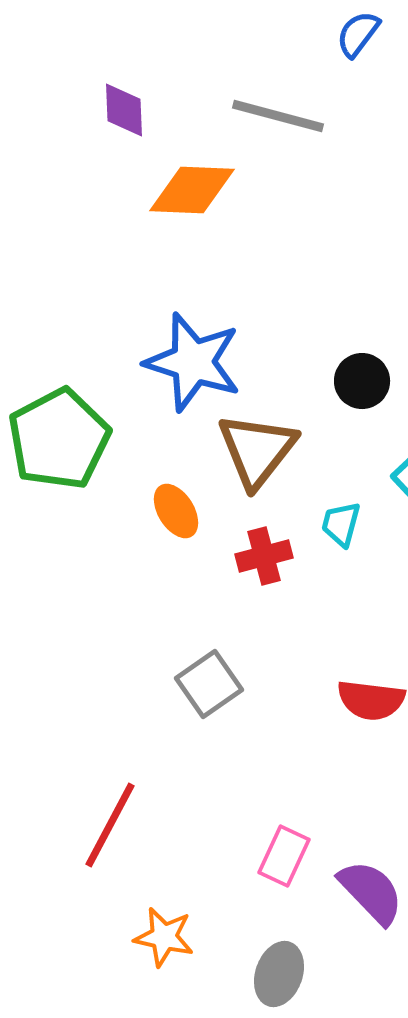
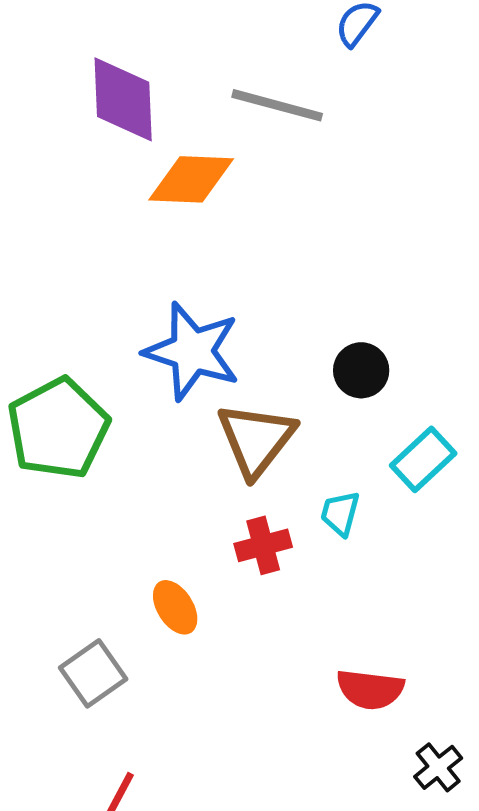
purple diamond: (124, 110) -> (123, 99), size x1.6
orange ellipse: (176, 511) -> (175, 607), moved
gray square: (209, 684) -> (93, 673), moved

